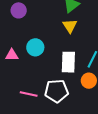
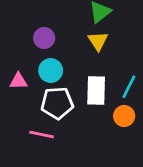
purple circle: (19, 10) -> (44, 38), moved
white pentagon: (56, 91) -> (57, 103), moved

